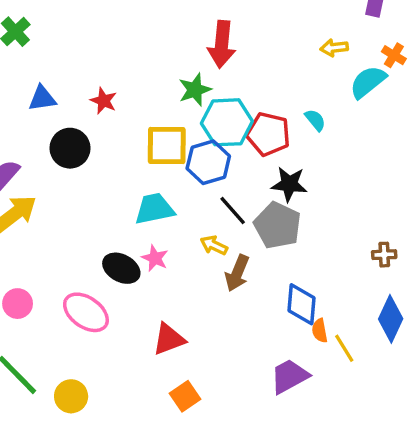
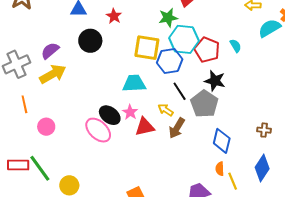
blue diamond: (301, 304) -> (222, 141), moved
pink ellipse: (86, 312) -> (98, 130), moved
red triangle: (169, 339) -> (145, 127), moved

